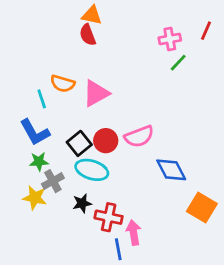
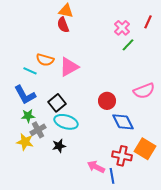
pink cross: (170, 39) -> (122, 28), turned -35
cyan line: (42, 99) -> (30, 71), turned -48
pink semicircle: (139, 136) -> (144, 91), moved
red circle: (106, 141) -> (107, 101), moved
red cross: (109, 217) -> (122, 156), moved
pink arrow: (134, 233) -> (96, 167), turned -54
blue line: (118, 249) -> (112, 176), moved

